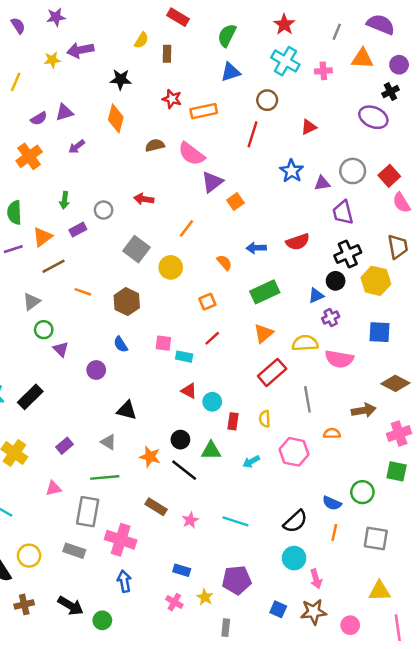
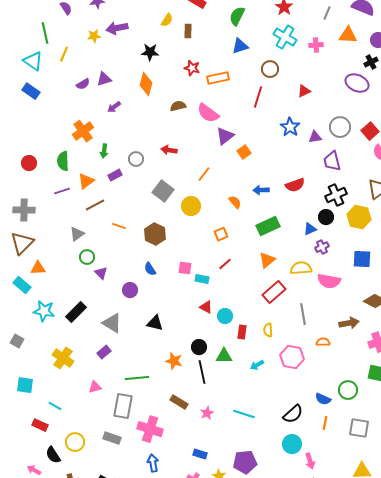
orange cross: (29, 156) -> (83, 131), moved
gray triangle: (108, 442) -> (112, 323), moved, size x1.5
black line: (184, 470) -> (202, 372), turned 40

